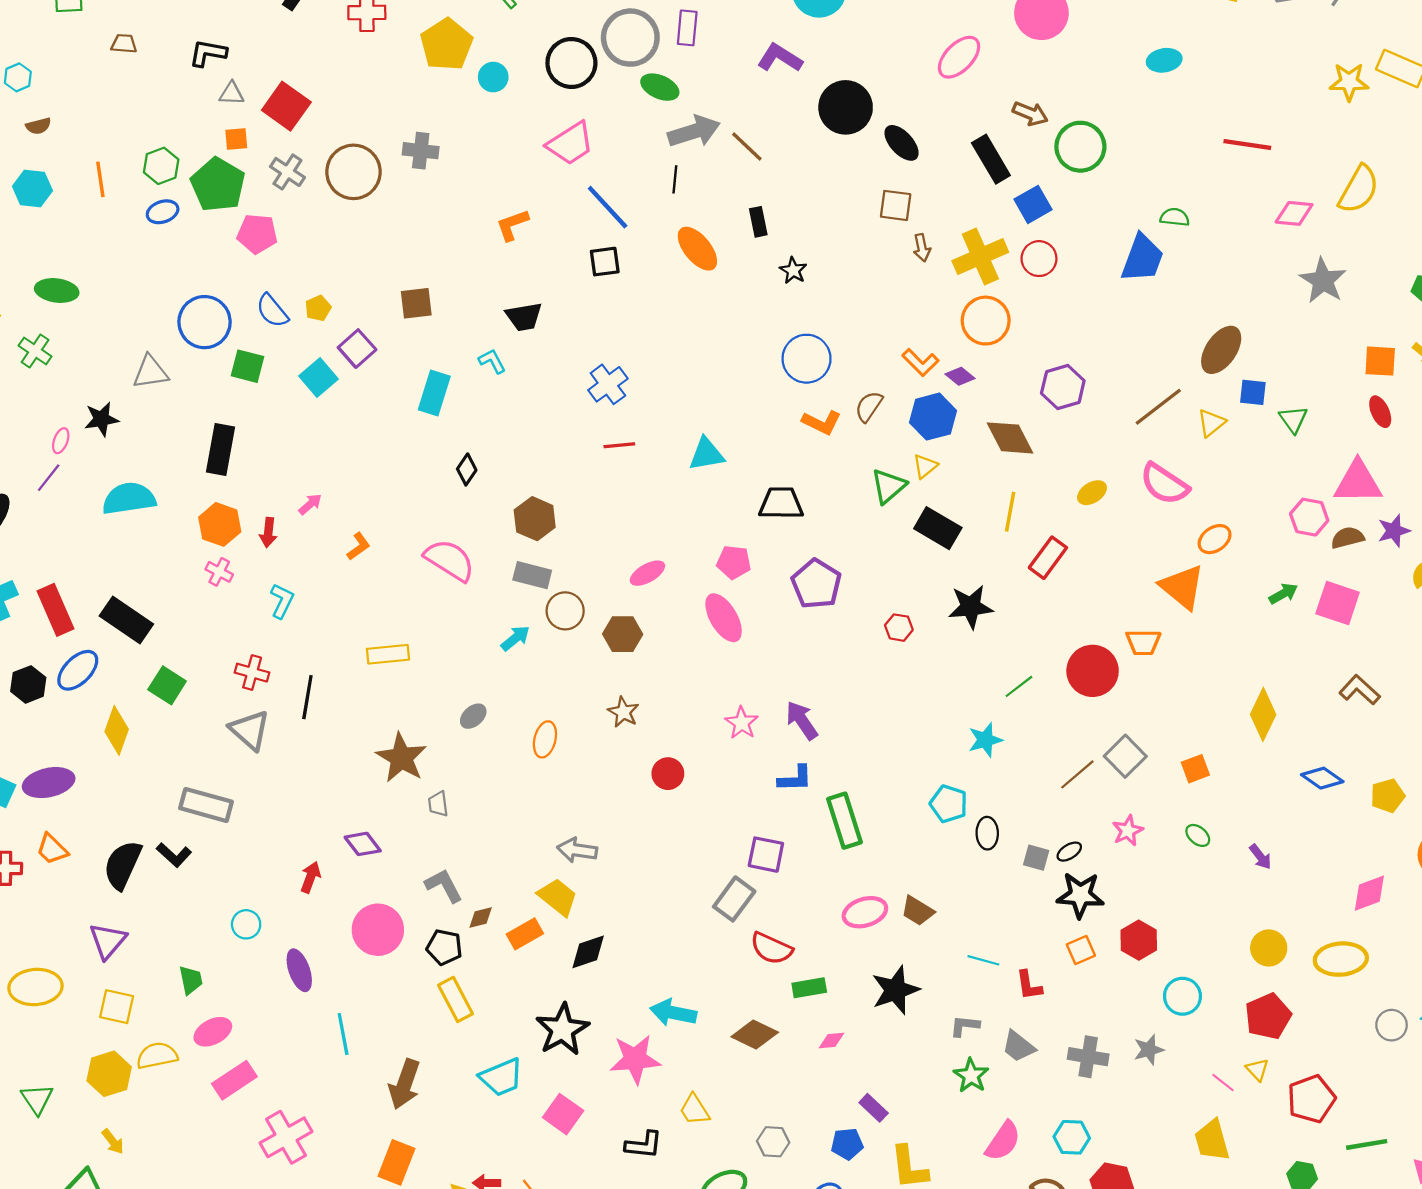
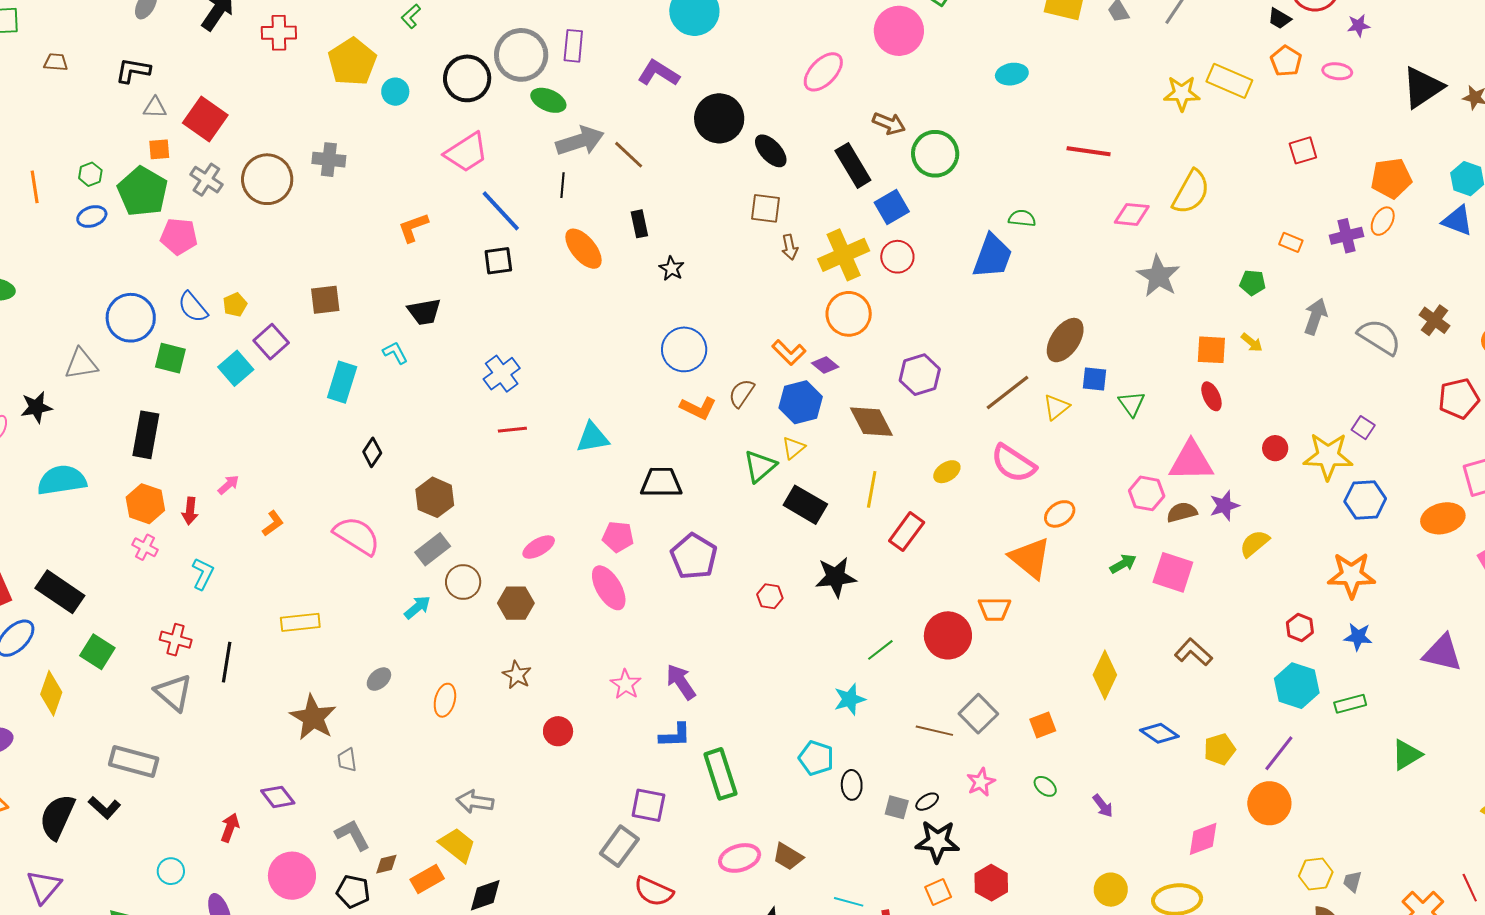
green hexagon: (161, 166) -> (90, 174), size x0.7
gray rectangle: (532, 575) -> (433, 549), turned -52
brown line: (1077, 774) -> (934, 731), turned 54

